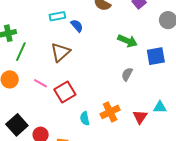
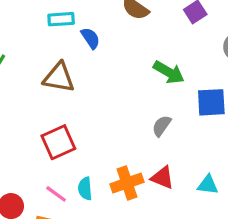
brown triangle: (60, 52) -> (59, 77), turned 45
pink line: (40, 83) -> (56, 194), moved
red triangle: (140, 117) -> (162, 178), moved, turned -49

